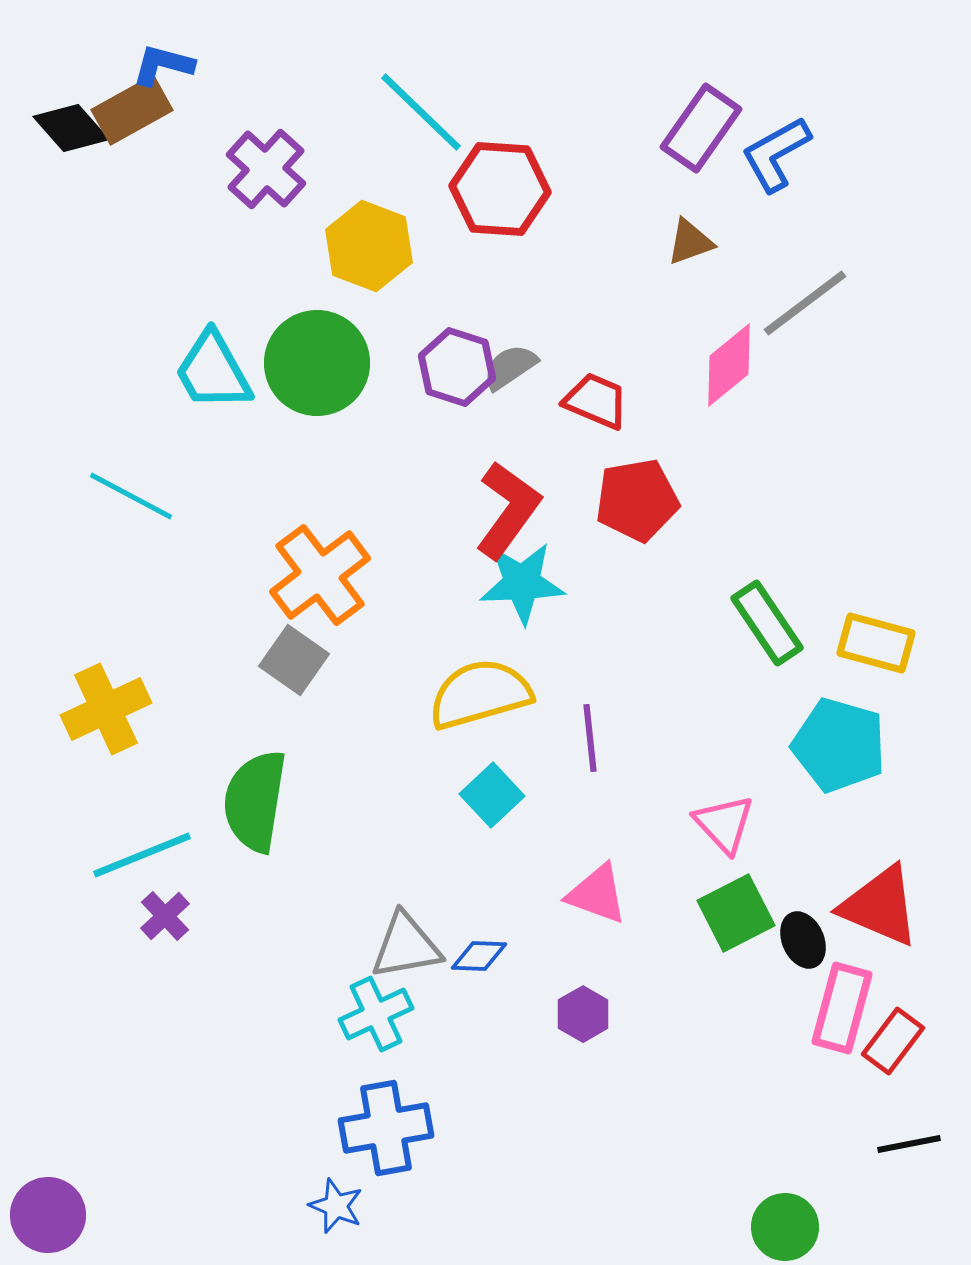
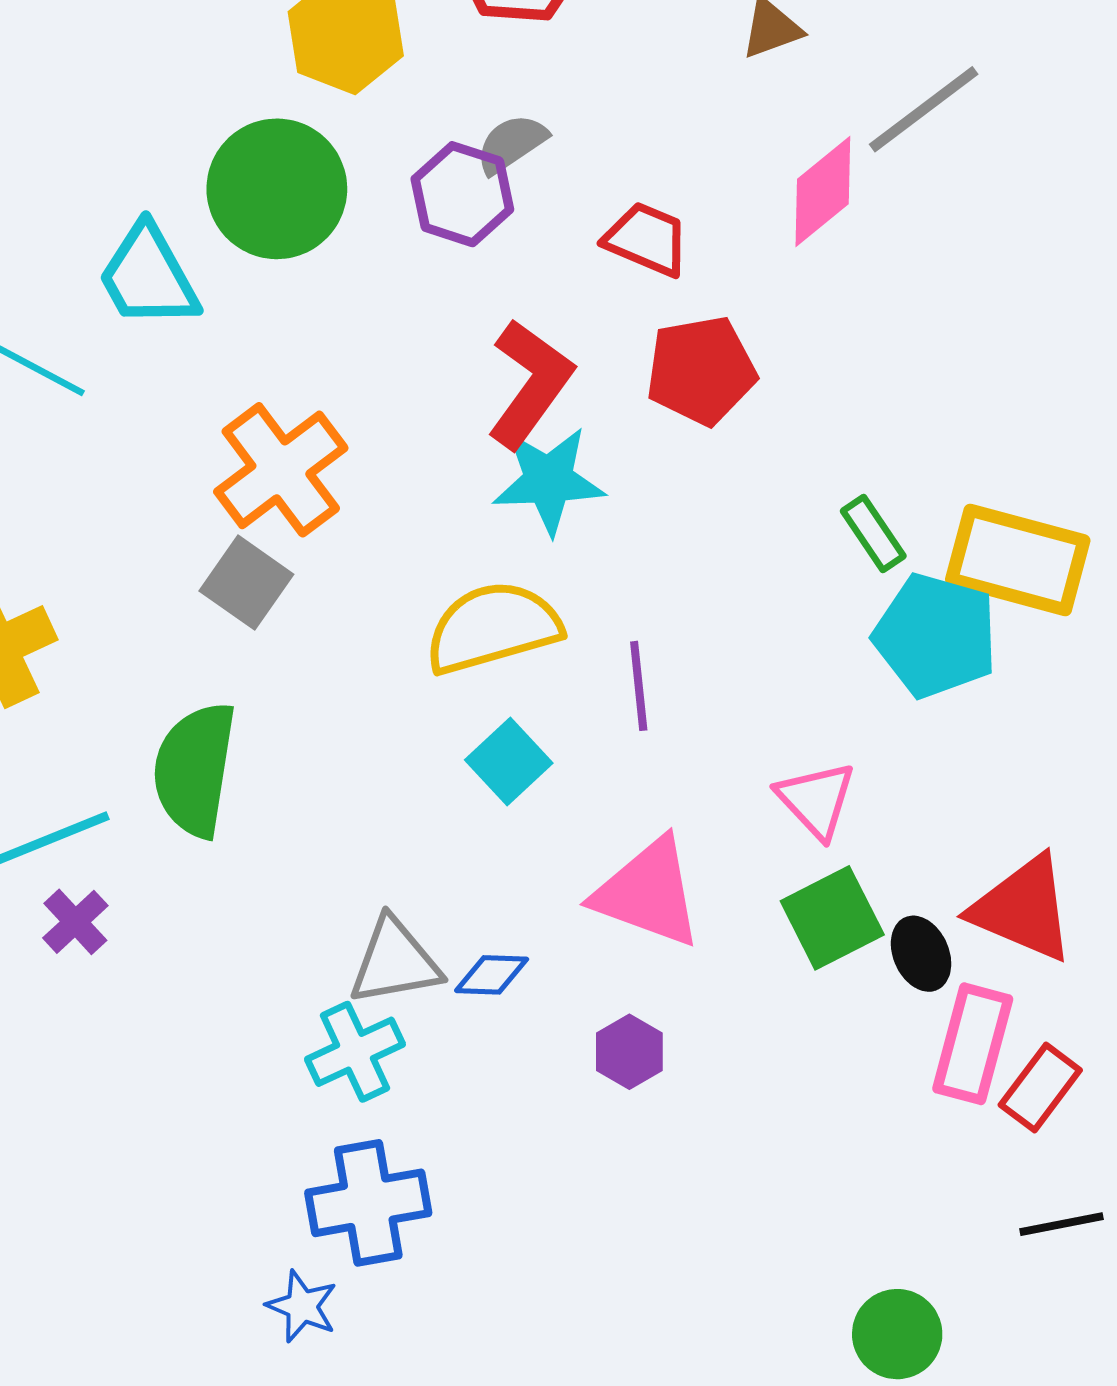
gray semicircle: (510, 367) -> (511, 144), moved
cyan trapezoid: (213, 371) -> (148, 276), moved
green rectangle: (767, 623) -> (873, 533), size x0.7
yellow rectangle: (876, 643) -> (1018, 560), size x1.4
cyan pentagon: (839, 745) -> (936, 636), moved
pink triangle: (597, 894) -> (648, 893), size x1.4

